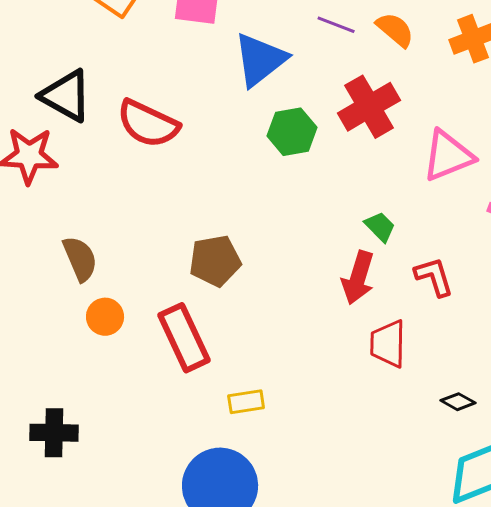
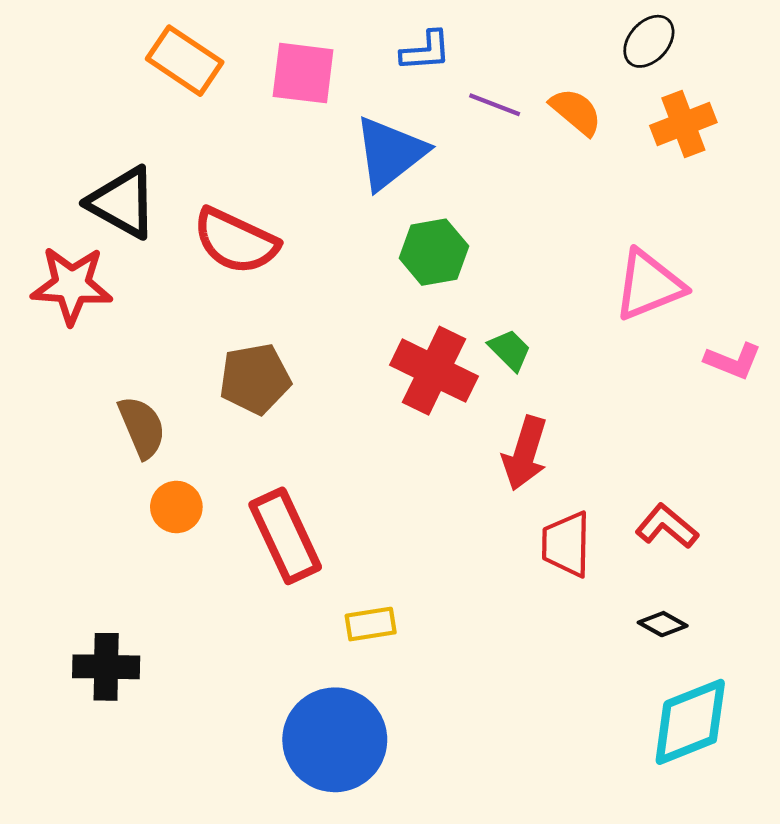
red cross: (369, 107) -> (434, 371), moved, turned -34
green trapezoid: (380, 227) -> (510, 350), moved
brown pentagon: (215, 261) -> (255, 379), moved
red L-shape: (434, 277) -> (667, 526), moved, turned -33

